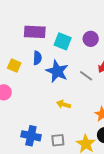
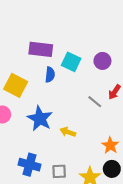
blue semicircle: (37, 58) -> (50, 75), moved
yellow square: (14, 66) -> (16, 85), size x1.5
blue star: (57, 71) -> (40, 119), moved

